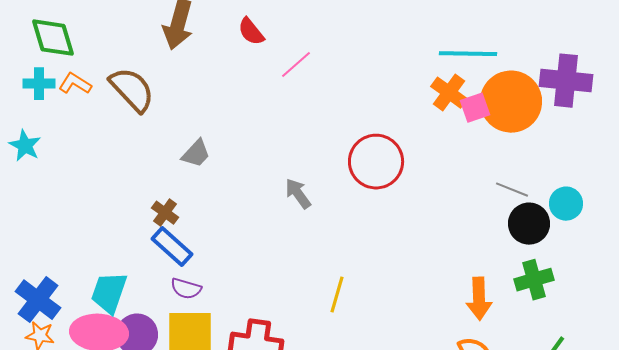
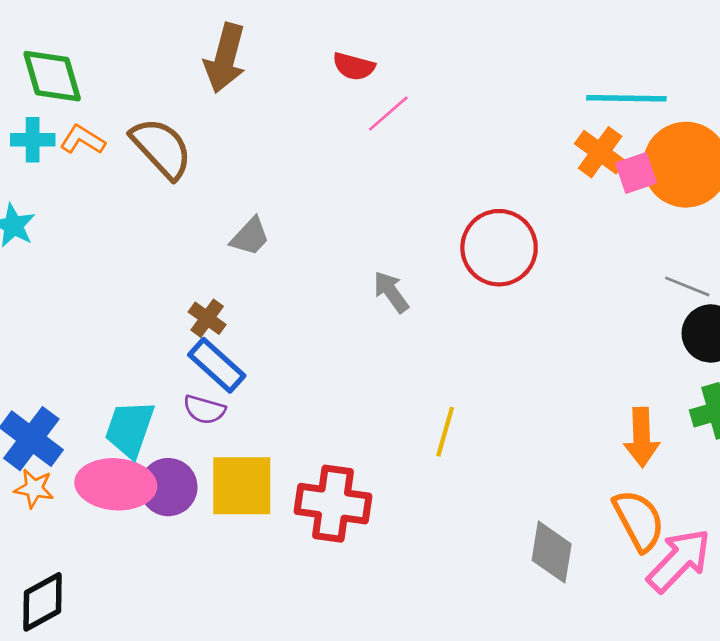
red semicircle: (251, 32) -> (354, 66), moved, turned -36
purple semicircle: (186, 289) -> (204, 410), moved

